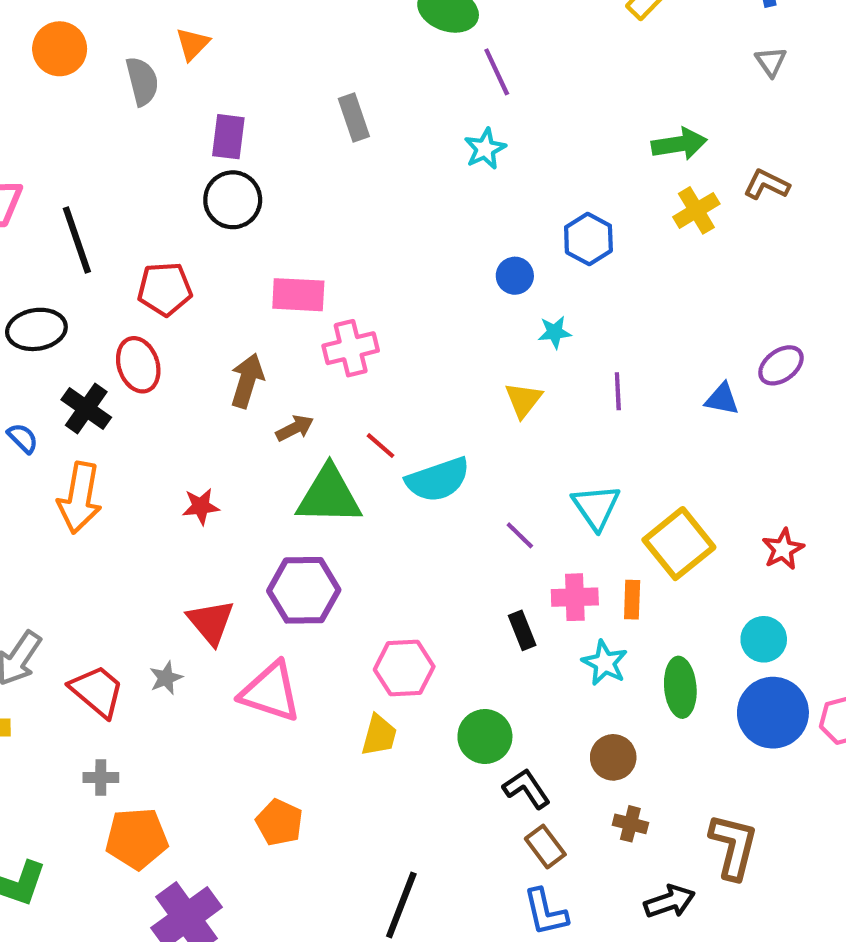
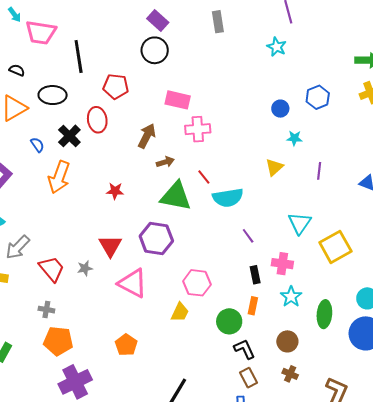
purple rectangle: (228, 137) -> (158, 20), turned -65
cyan star: (485, 149) -> (277, 47), turned -30
purple line: (520, 535) -> (248, 236), moved
orange rectangle: (632, 600) -> (253, 306), moved

